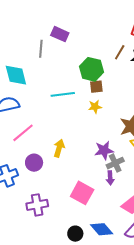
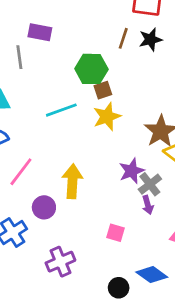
yellow star: (95, 107) -> (107, 117), size x1.5
yellow arrow: (59, 148) -> (72, 181), size x1.4
pink square: (82, 193) -> (115, 233), size x0.6

